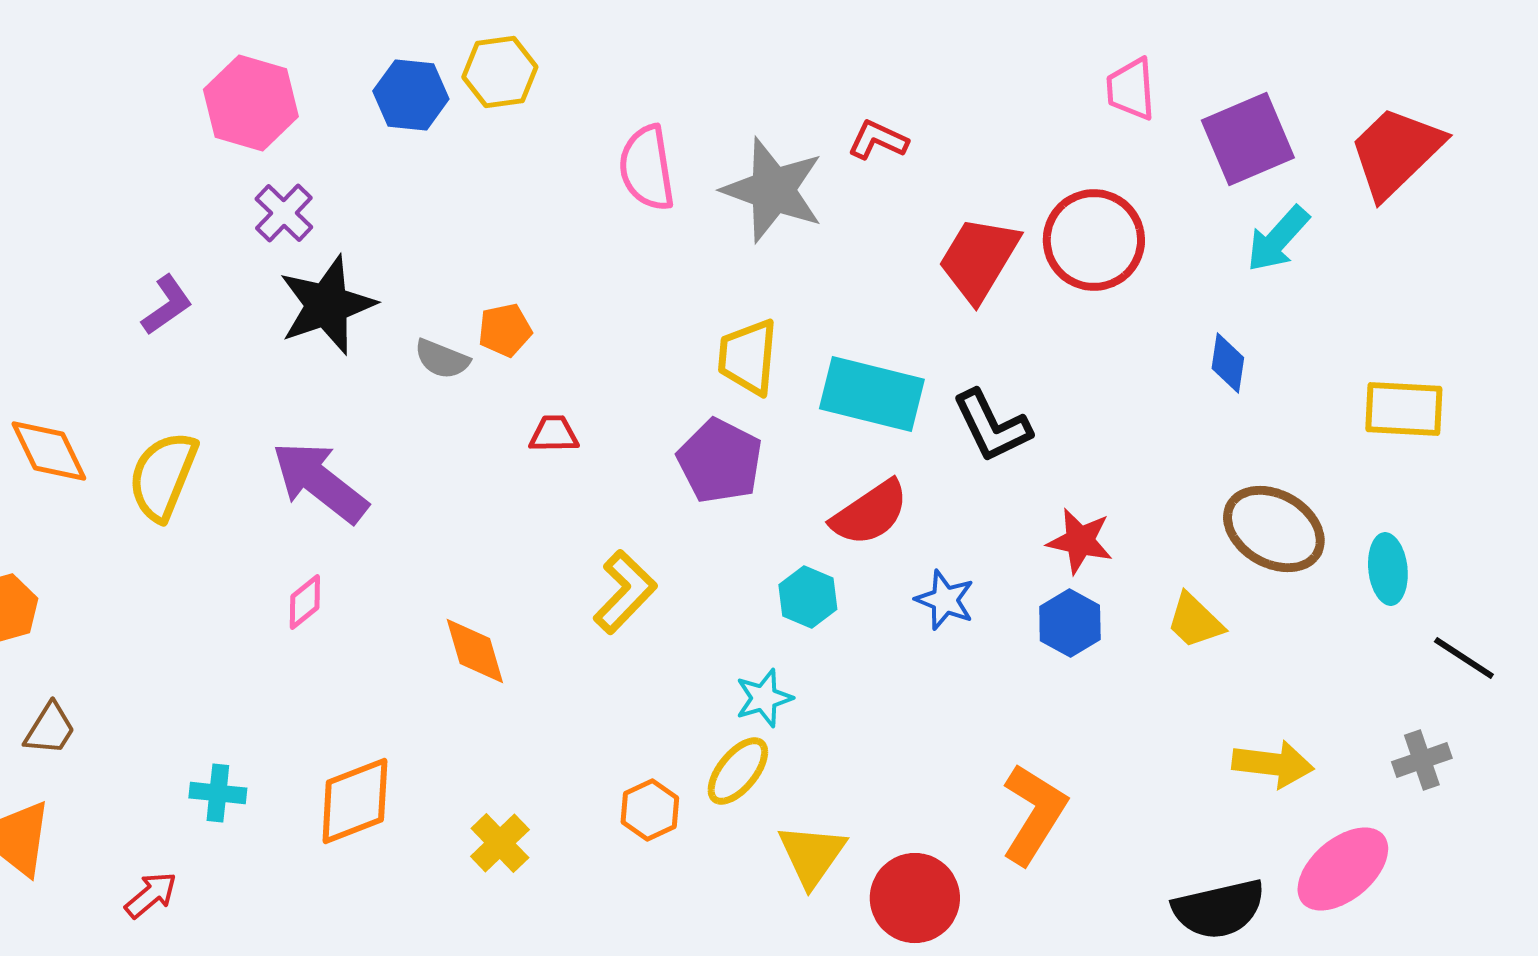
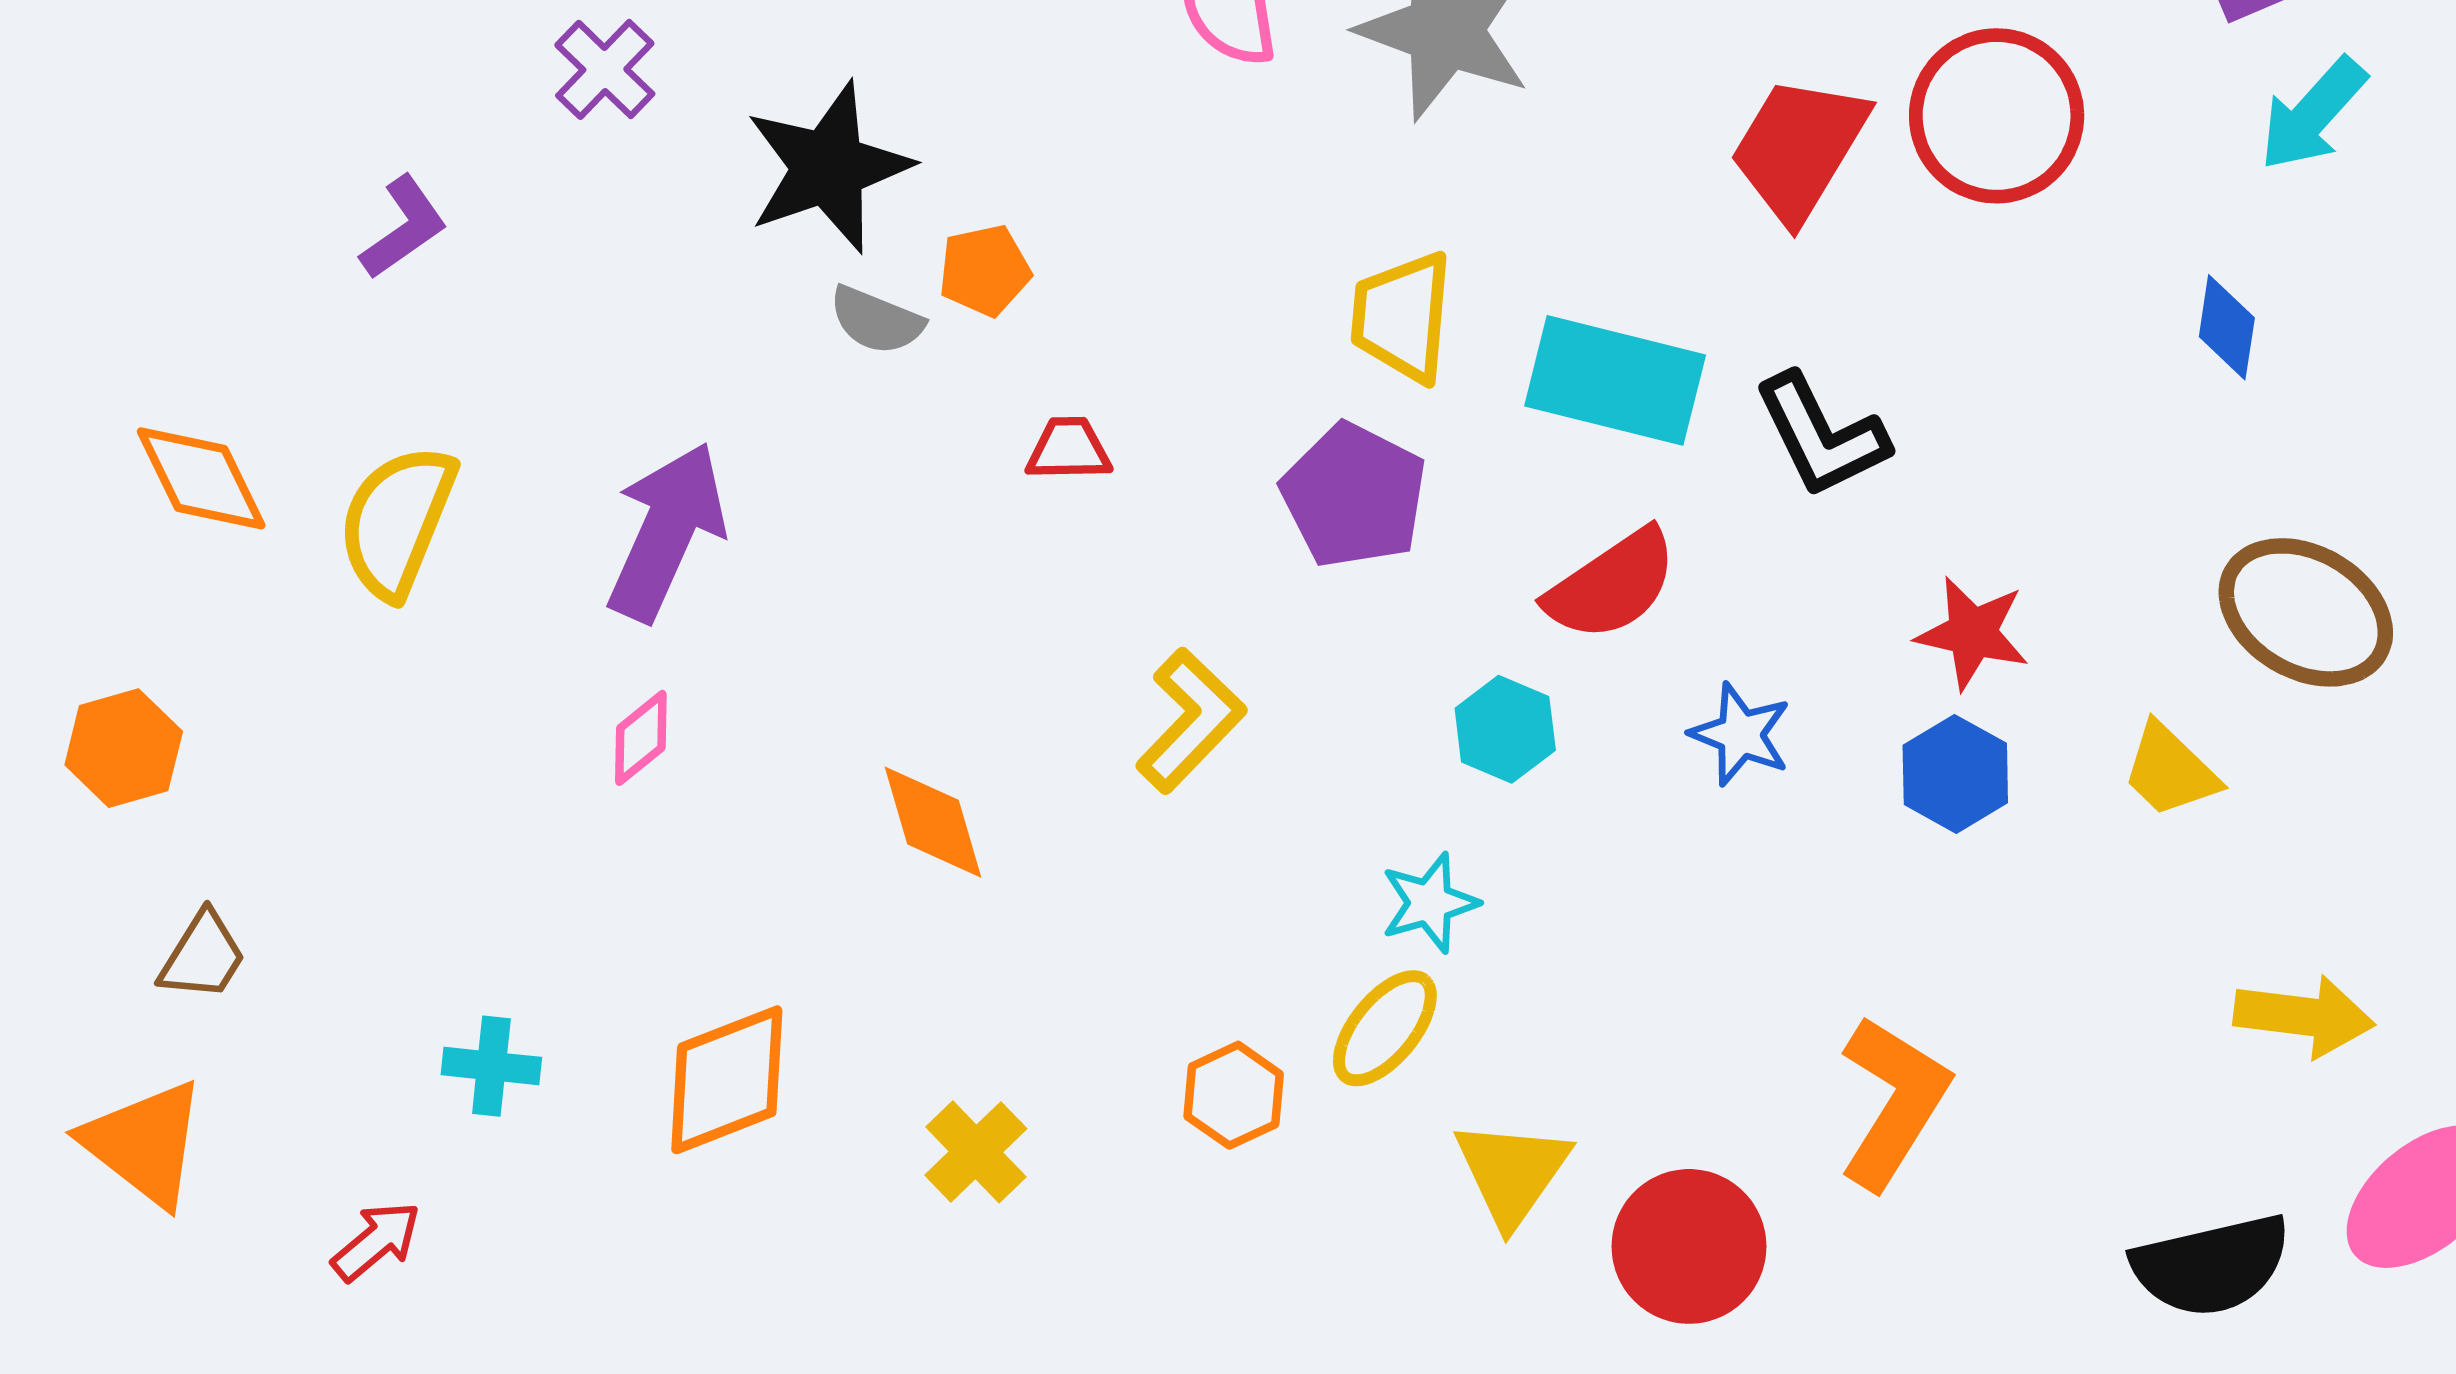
black star: (327, 305) -> (828, 167), moved
purple arrow: (320, 482) -> (667, 532), turned 76

